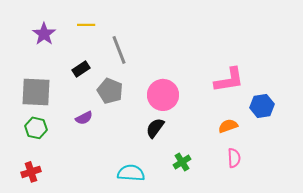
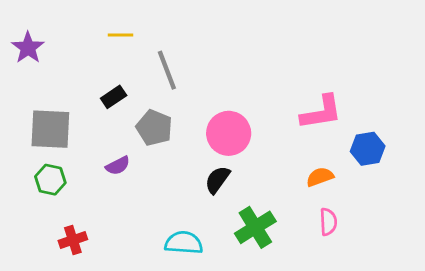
purple star: (44, 34) -> (28, 48), moved
green cross: (182, 162) -> (255, 227), size x1.6
red cross: (31, 172) -> (73, 240), moved

